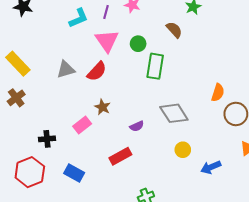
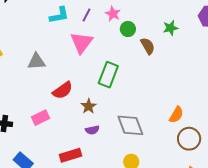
green circle: (138, 44) -> (128, 29), moved
green rectangle: (155, 66) -> (108, 75), moved
red semicircle: (97, 71) -> (63, 90), moved
brown star: (102, 107) -> (89, 106), moved

